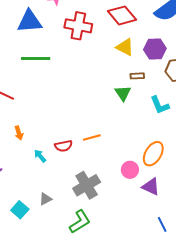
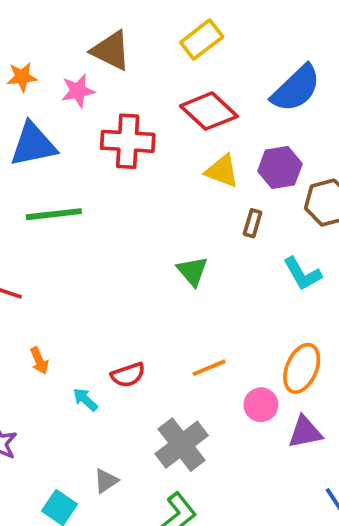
brown rectangle: (137, 76) -> (253, 223), turned -64
green triangle: (123, 93) -> (192, 271), moved
orange line: (92, 138) -> (209, 368), moved
purple triangle: (151, 187) -> (305, 432), turned -30

